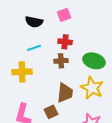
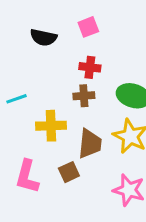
cyan line: (34, 48) -> (17, 99), moved
yellow cross: (22, 72) -> (51, 126), moved

